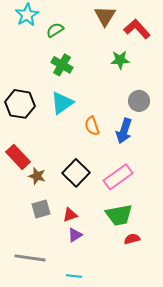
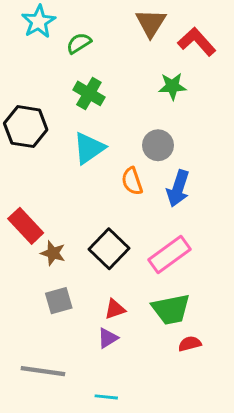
gray circle: (139, 101) -> (158, 145), moved
black hexagon: (20, 104) -> (26, 127), moved
red triangle: (70, 215) -> (115, 309), moved

